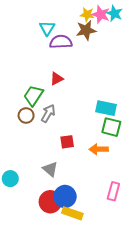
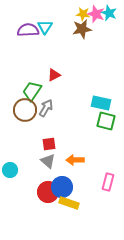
purple semicircle: (61, 42) -> (28, 30), moved
brown circle: (26, 115) -> (25, 110), size x1.5
red square: (67, 142) -> (49, 144), moved
orange arrow: (99, 149) -> (75, 160), moved

